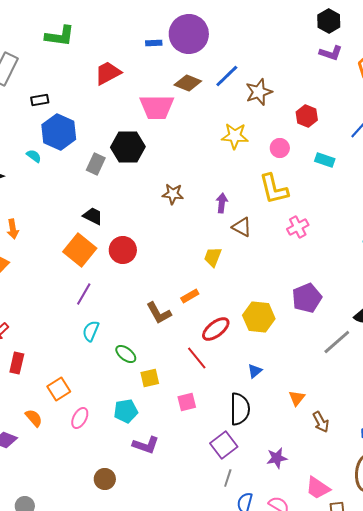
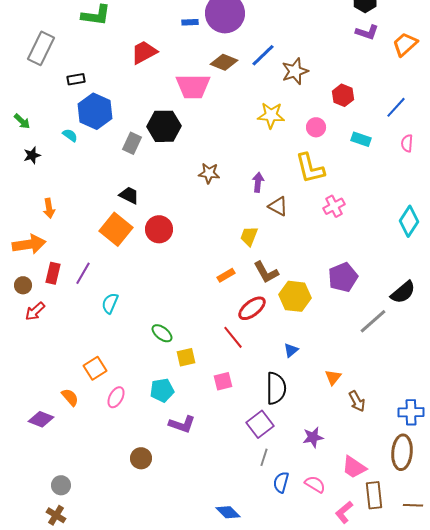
purple line: (84, 294) -> (83, 273), moved
brown L-shape: (159, 313) -> (266, 272), moved
cyan semicircle: (91, 331) -> (110, 303), moved
red rectangle: (17, 363) -> (53, 273), moved

